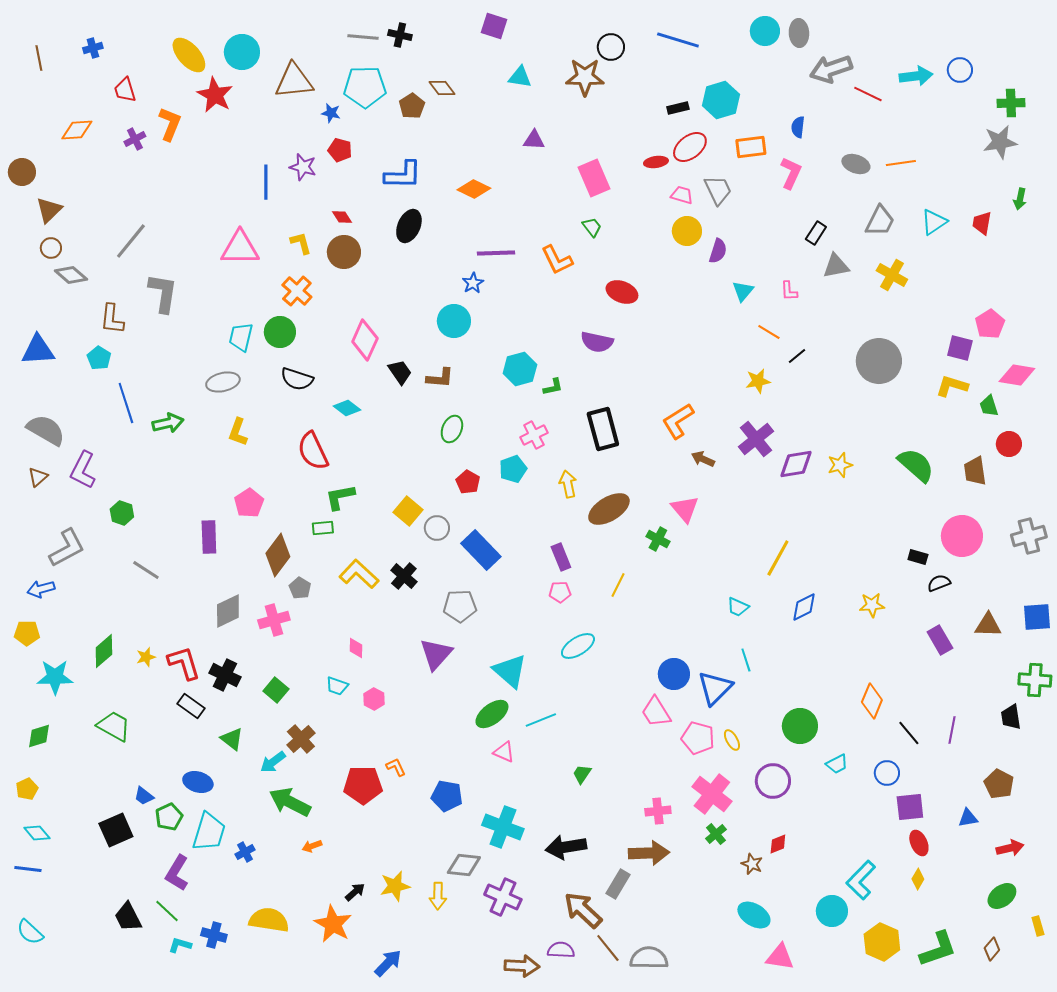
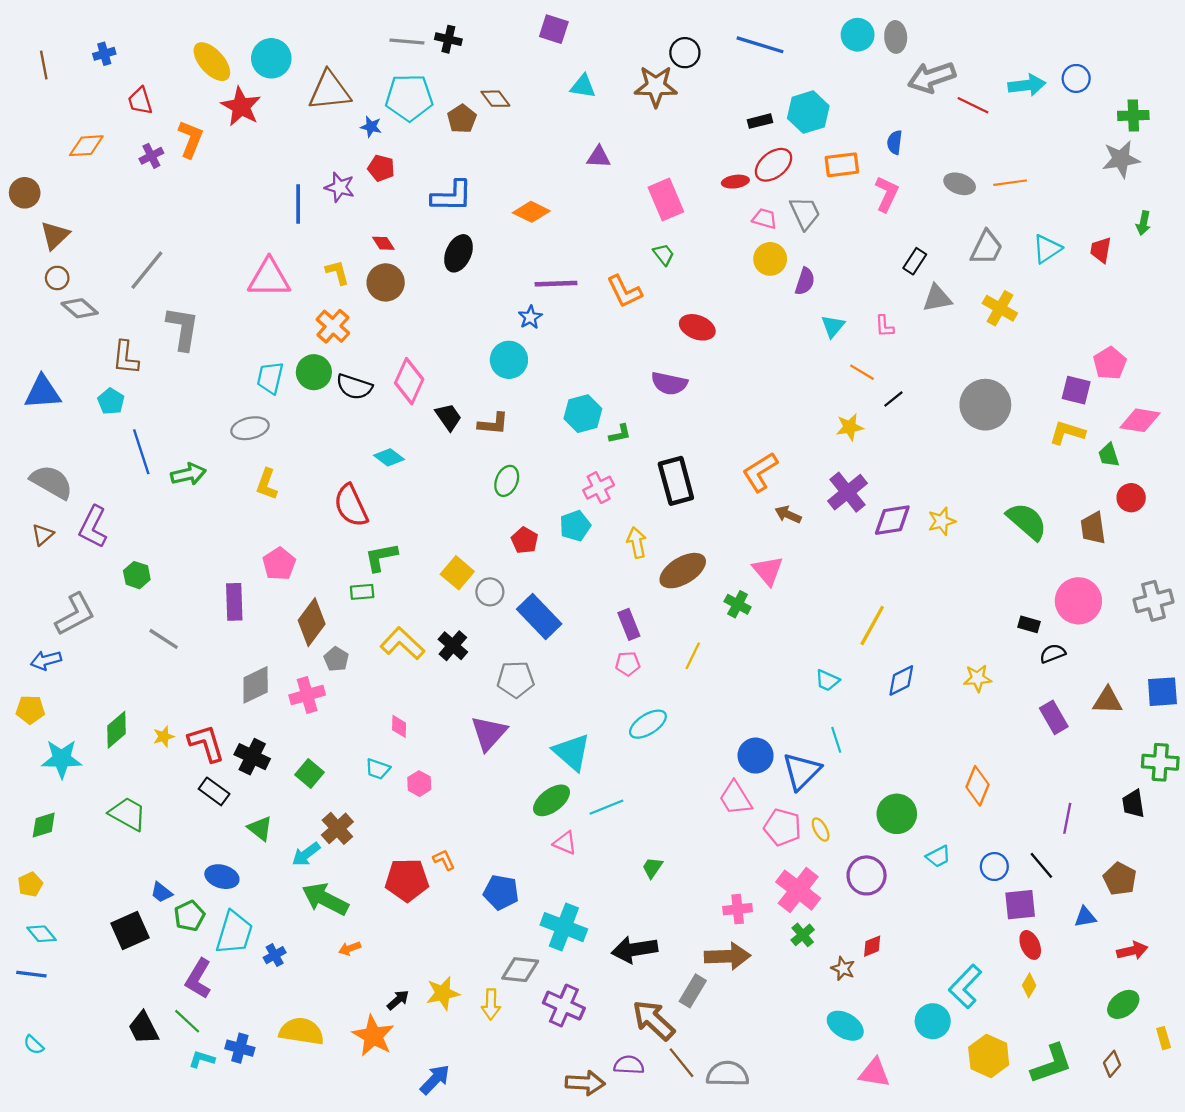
black semicircle: (297, 379) -> (354, 387), moved
black line: (909, 733) -> (1041, 865), moved
cyan semicircle: (30, 932) -> (34, 1045), size x0.7

